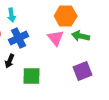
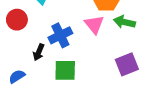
blue cross: (19, 38) -> (60, 35), moved

